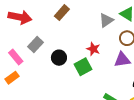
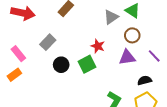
gray rectangle: (35, 44) -> (48, 42), moved
black circle: (59, 58) -> (61, 65), moved

